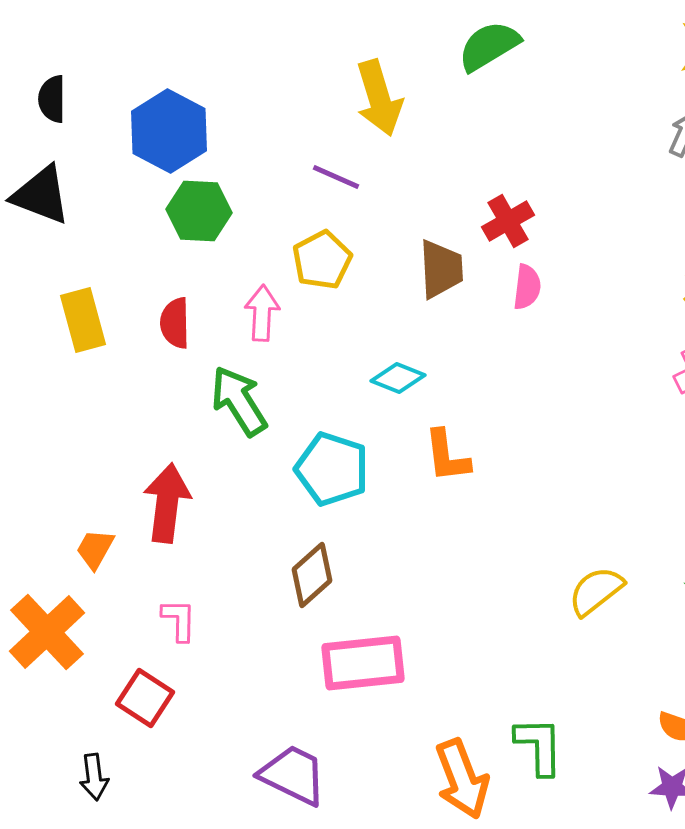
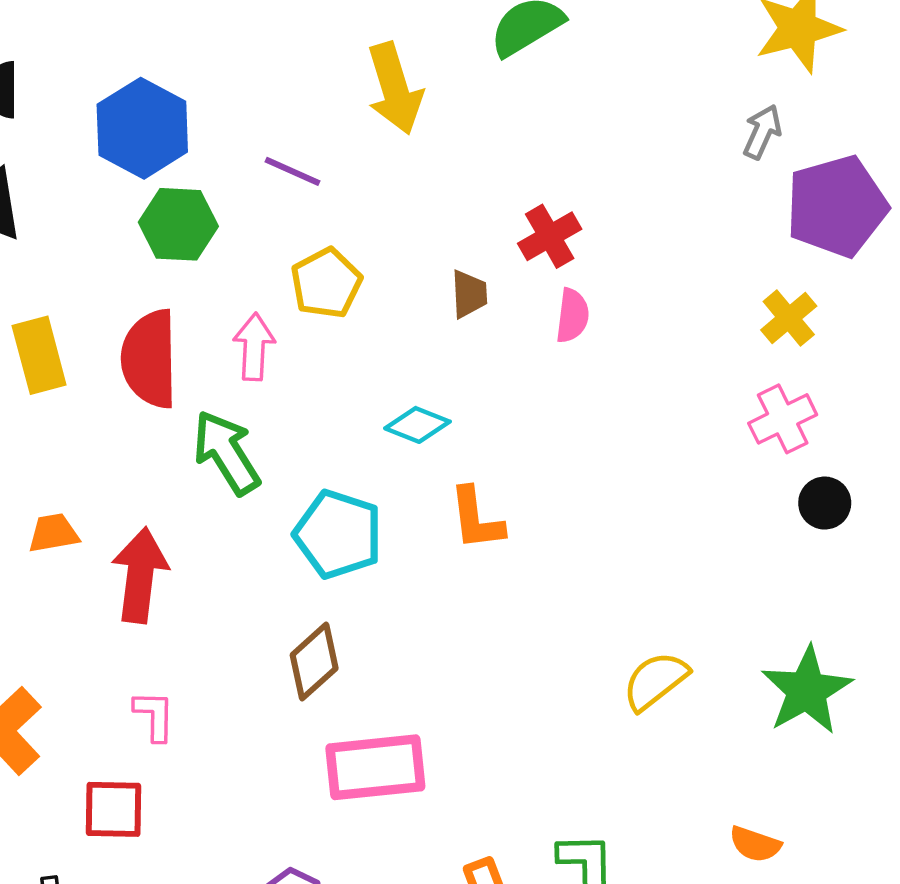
purple line: (336, 177) -> (293, 171), moved
brown trapezoid: (441, 269) -> (469, 294), size x0.7
red semicircle: (175, 323) -> (150, 359), size x1.6
orange trapezoid: (95, 549) -> (53, 533), moved, turned 51
red square: (145, 698) -> (114, 809), turned -32

